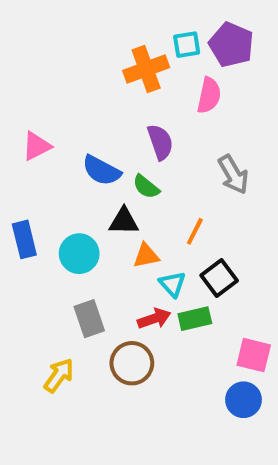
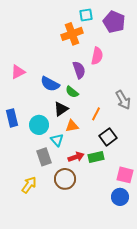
cyan square: (187, 45) -> (86, 15), moved
pink semicircle: (209, 95) -> (97, 56), moved
gray arrow: (233, 175) -> (123, 100), moved
black triangle: (124, 221) -> (61, 109), turned -35
cyan triangle: (172, 284) -> (57, 140), moved

